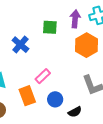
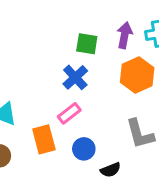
blue cross: (20, 45) -> (75, 77), moved

